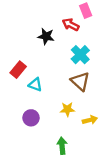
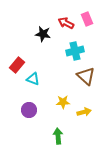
pink rectangle: (86, 11) -> (87, 19), moved
cyan cross: (80, 55) -> (75, 51), turned 30
brown triangle: (80, 81) -> (86, 76), moved

